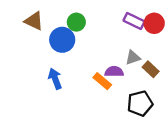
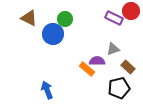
red circle: (154, 23) -> (131, 11), moved
brown rectangle: (151, 69) -> (128, 67), moved
blue arrow: (55, 79) -> (47, 90), moved

